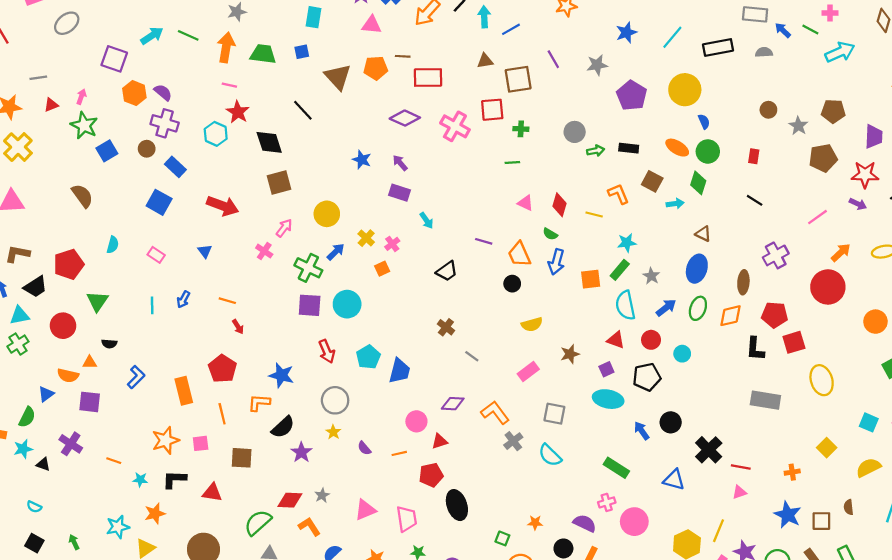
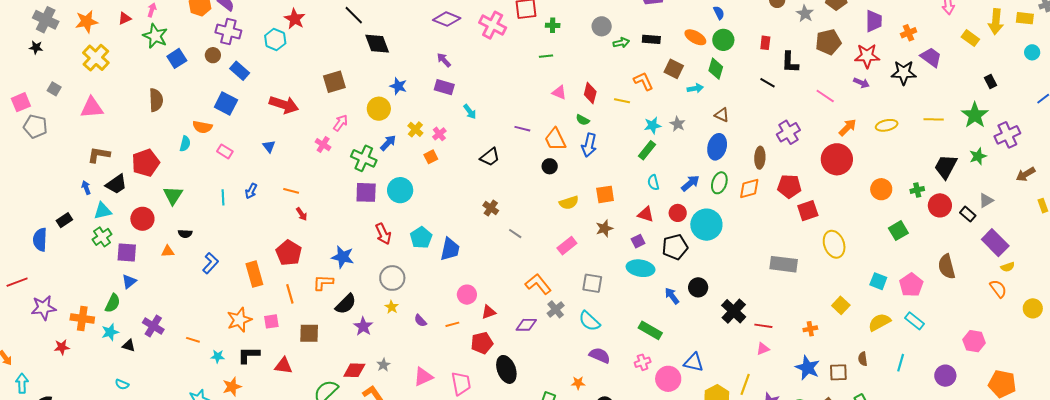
black diamond: (269, 142) -> (377, 44), moved
blue star: (362, 160) -> (398, 86), moved
brown semicircle: (82, 196) -> (156, 100), turned 35
pink line: (817, 217) -> (825, 96), turned 72
gray star: (651, 276) -> (678, 124), moved
orange square: (591, 279) -> (605, 194), moved
cyan semicircle: (625, 305) -> (653, 182), size x0.6
black L-shape: (755, 349) -> (790, 62), moved
cyan circle: (682, 354) -> (706, 225), size x2.0
orange semicircle: (68, 375) -> (202, 127), moved
purple square: (90, 402) -> (127, 252), moved
purple diamond: (453, 404) -> (526, 325), moved
blue triangle: (674, 480) -> (694, 362), moved
purple semicircle: (585, 523) -> (600, 355), moved

